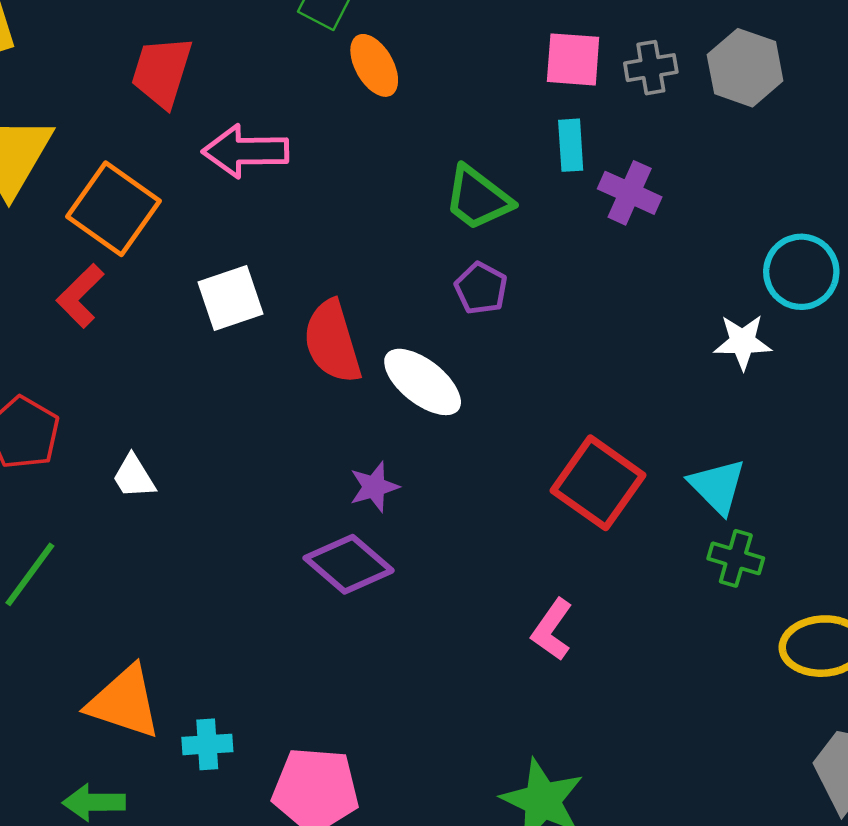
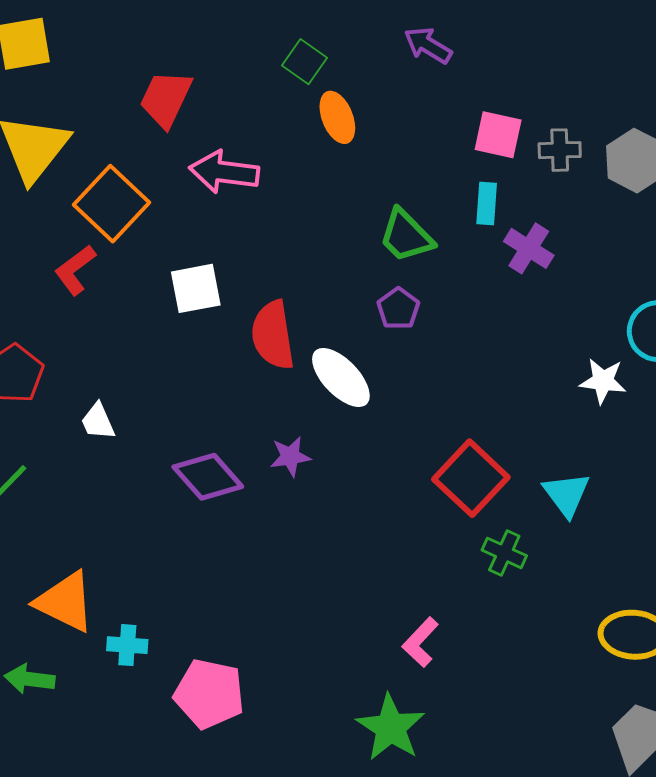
green cross: (736, 558) -> (504, 553), moved
purple diamond: (349, 564) -> (208, 477), moved
pink L-shape: (552, 630) -> (420, 642), moved

